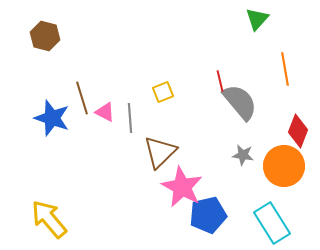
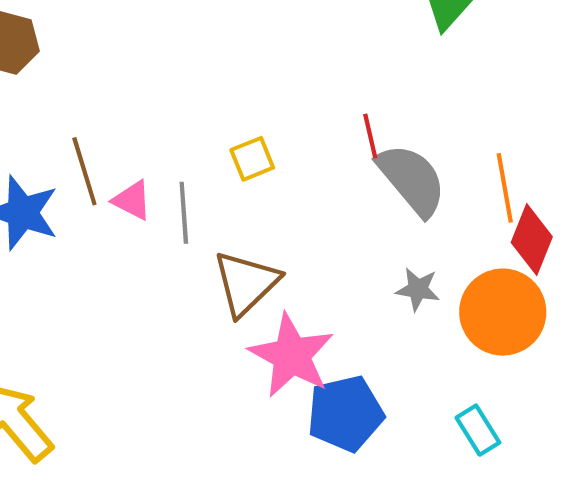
orange line: (285, 69) -> (505, 188), moved
cyan rectangle: (272, 223) -> (478, 430), size x0.6

